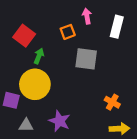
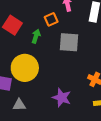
green arrow: (39, 56) -> (36, 36), moved
purple star: (60, 121) -> (62, 98), moved

